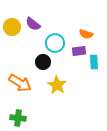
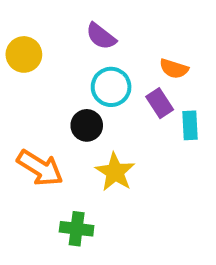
purple semicircle: (33, 24) -> (101, 36), moved
purple rectangle: (79, 51) -> (160, 103), turned 64
green cross: (18, 118) -> (77, 229), moved

